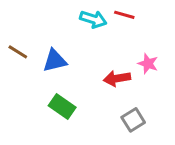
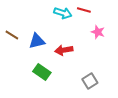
pink star: (148, 64) -> (98, 32), moved
red arrow: (117, 78) -> (64, 50), moved

